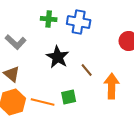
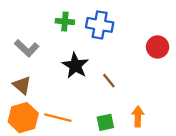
orange arrow: (112, 86) -> (138, 116), moved, size x0.7
green square: (69, 97) -> (105, 122), moved

